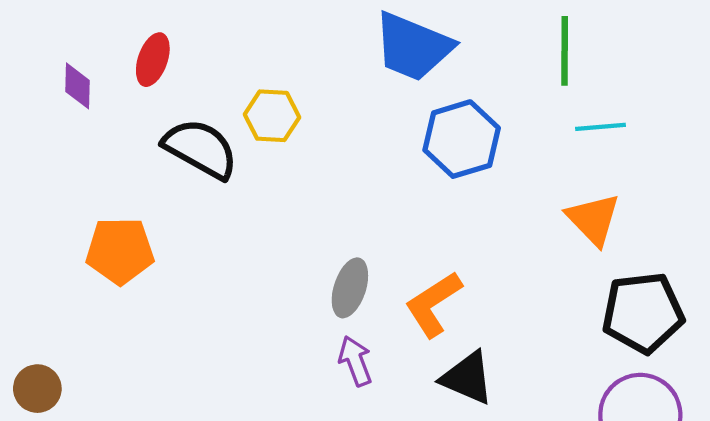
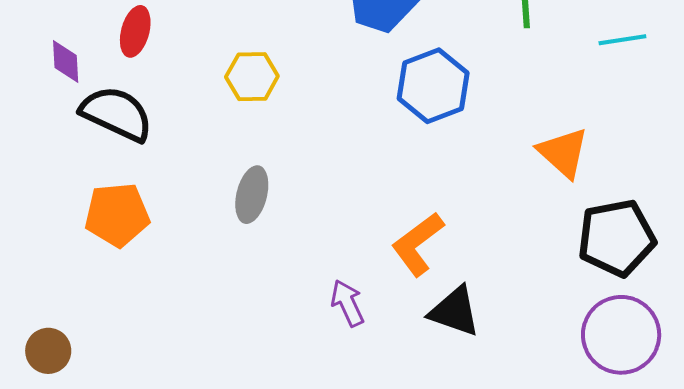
cyan line: (601, 127) -> (622, 40), moved
black semicircle: (201, 149) -> (117, 114), moved
gray ellipse: (350, 288) -> (252, 195), moved

